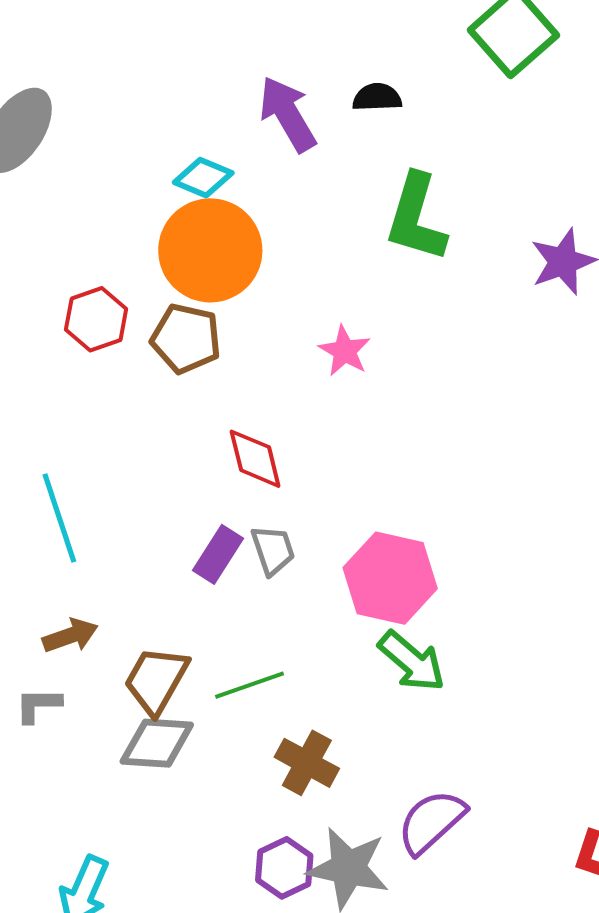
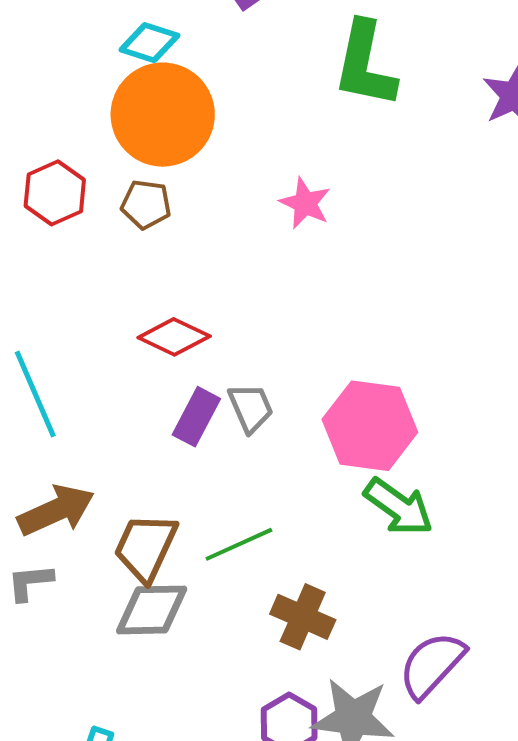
brown pentagon: (186, 339) -> (146, 204), size x0.7
red diamond: (255, 459) -> (174, 337), moved, turned -46
brown arrow: (70, 636) -> (56, 510), size x1.4

